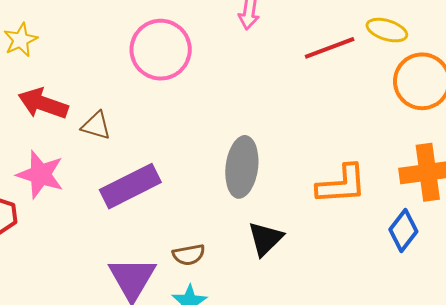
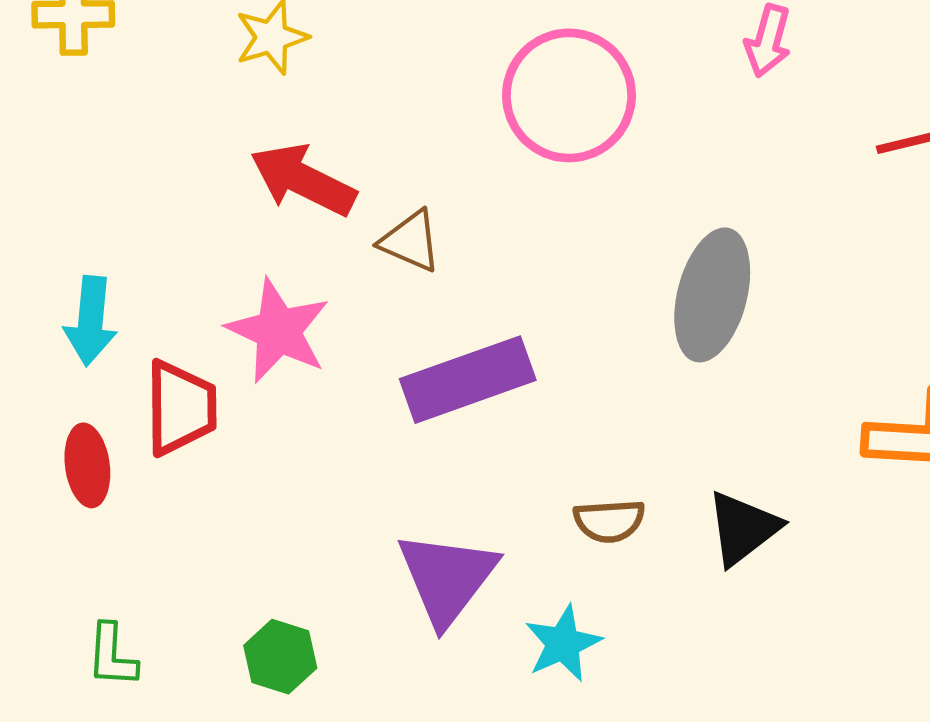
gray ellipse: (242, 167) -> (712, 295), moved
brown semicircle: (189, 255) -> (609, 521), moved

